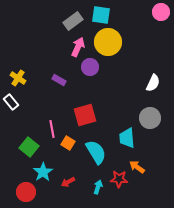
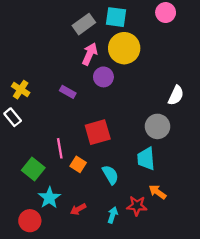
pink circle: (161, 12) -> (166, 13), moved
gray circle: (150, 118) -> (158, 126), moved
cyan semicircle: (96, 152) -> (110, 175), size x0.7

